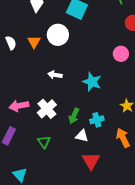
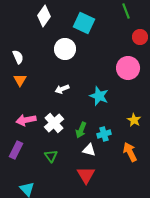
orange triangle: (34, 42) -> (20, 80), moved
pink circle: (121, 54) -> (128, 68), size x1.5
white arrow: (55, 75) -> (62, 89), turned -32
red triangle: (91, 161) -> (86, 175), moved

